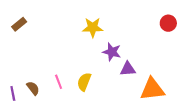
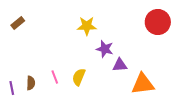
red circle: (168, 23) -> (158, 22), size x1.6
brown semicircle: (33, 88) -> (31, 83), turned 40

